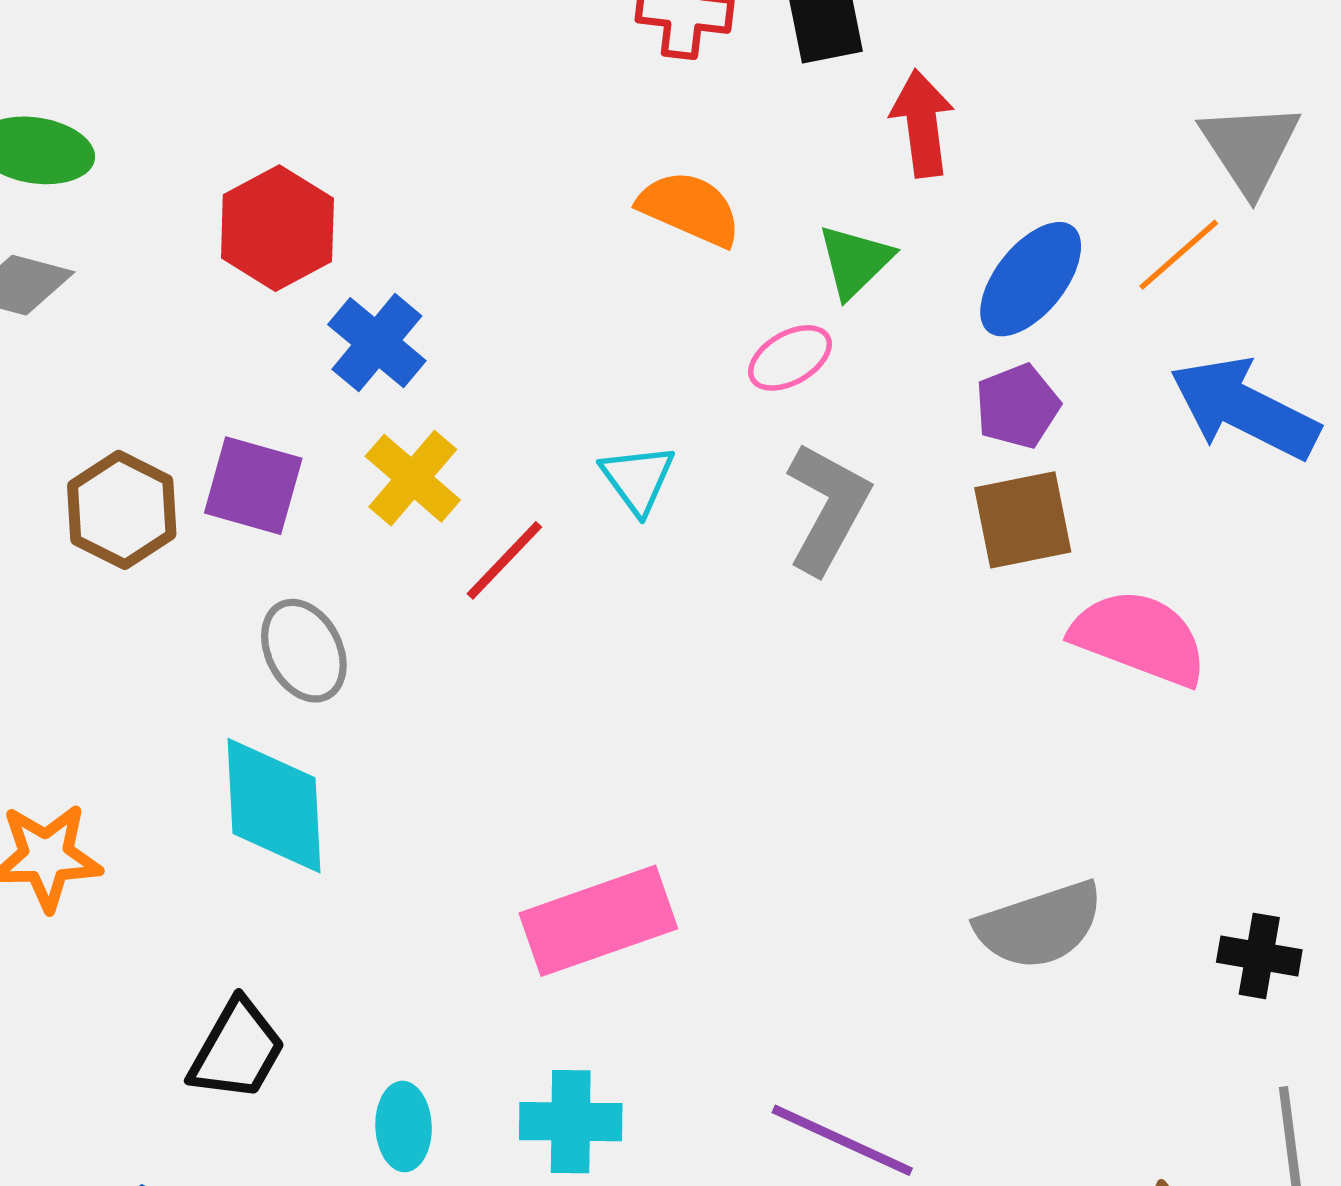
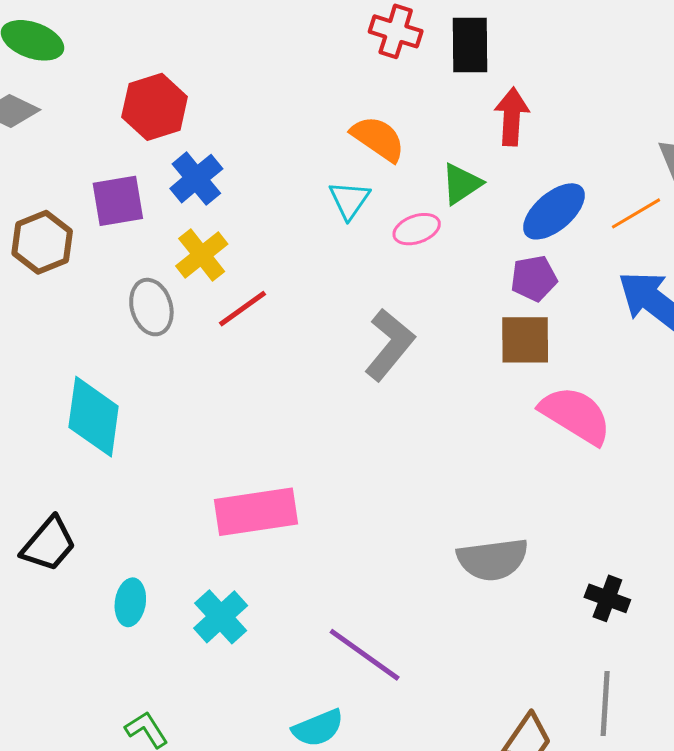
cyan triangle: (638, 479) -> (349, 200), moved
purple square: (253, 486) -> (118, 201), moved, turned -36
gray L-shape: (828, 508) -> (390, 345), moved
gray ellipse: (304, 651) -> (151, 307), moved
cyan cross: (571, 1122) -> (221, 617), turned 36

